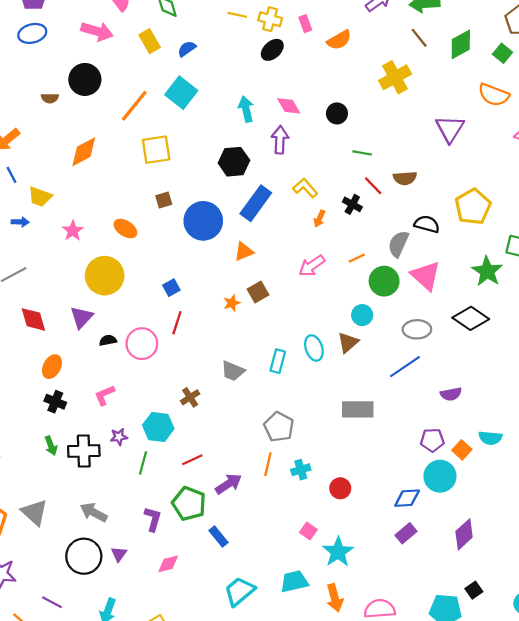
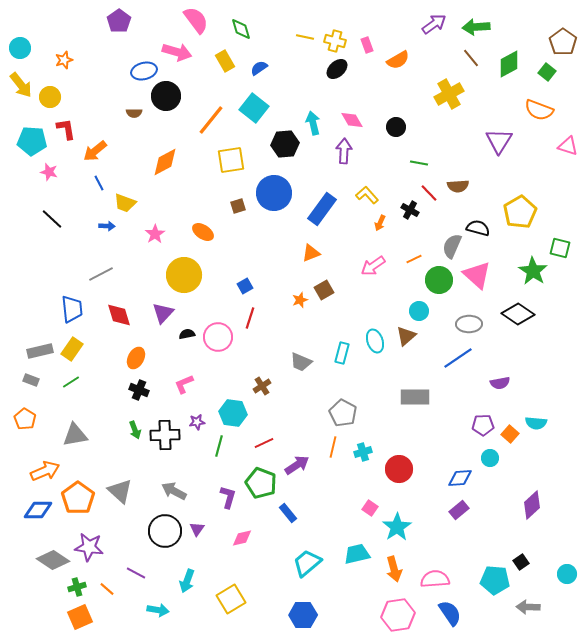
blue ellipse: (32, 33) -> (144, 71), moved
black hexagon: (234, 162) -> (285, 144), moved
blue circle: (203, 221) -> (274, 193), moved
cyan circle: (440, 476) -> (490, 458), size x0.6
red circle: (340, 488) -> (399, 469), size x1.4
purple diamond: (464, 534) -> (532, 505), moved

